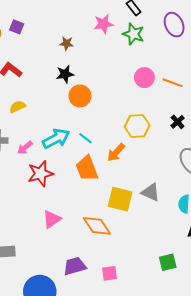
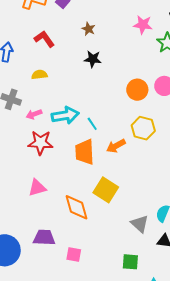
brown star: (67, 43) -> (88, 29), moved
orange circle: (80, 96) -> (137, 90), moved
gray triangle: (151, 192) -> (140, 224), moved

